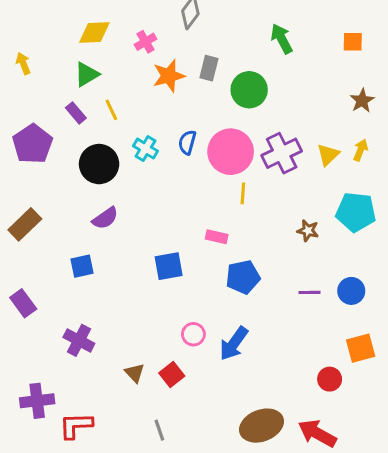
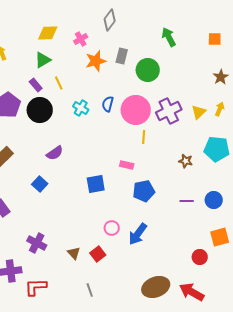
black circle: (99, 164) -> (40, 110), moved
blue square: (82, 266) -> (40, 184), turned -35
purple cross: (79, 340) -> (37, 243), moved

